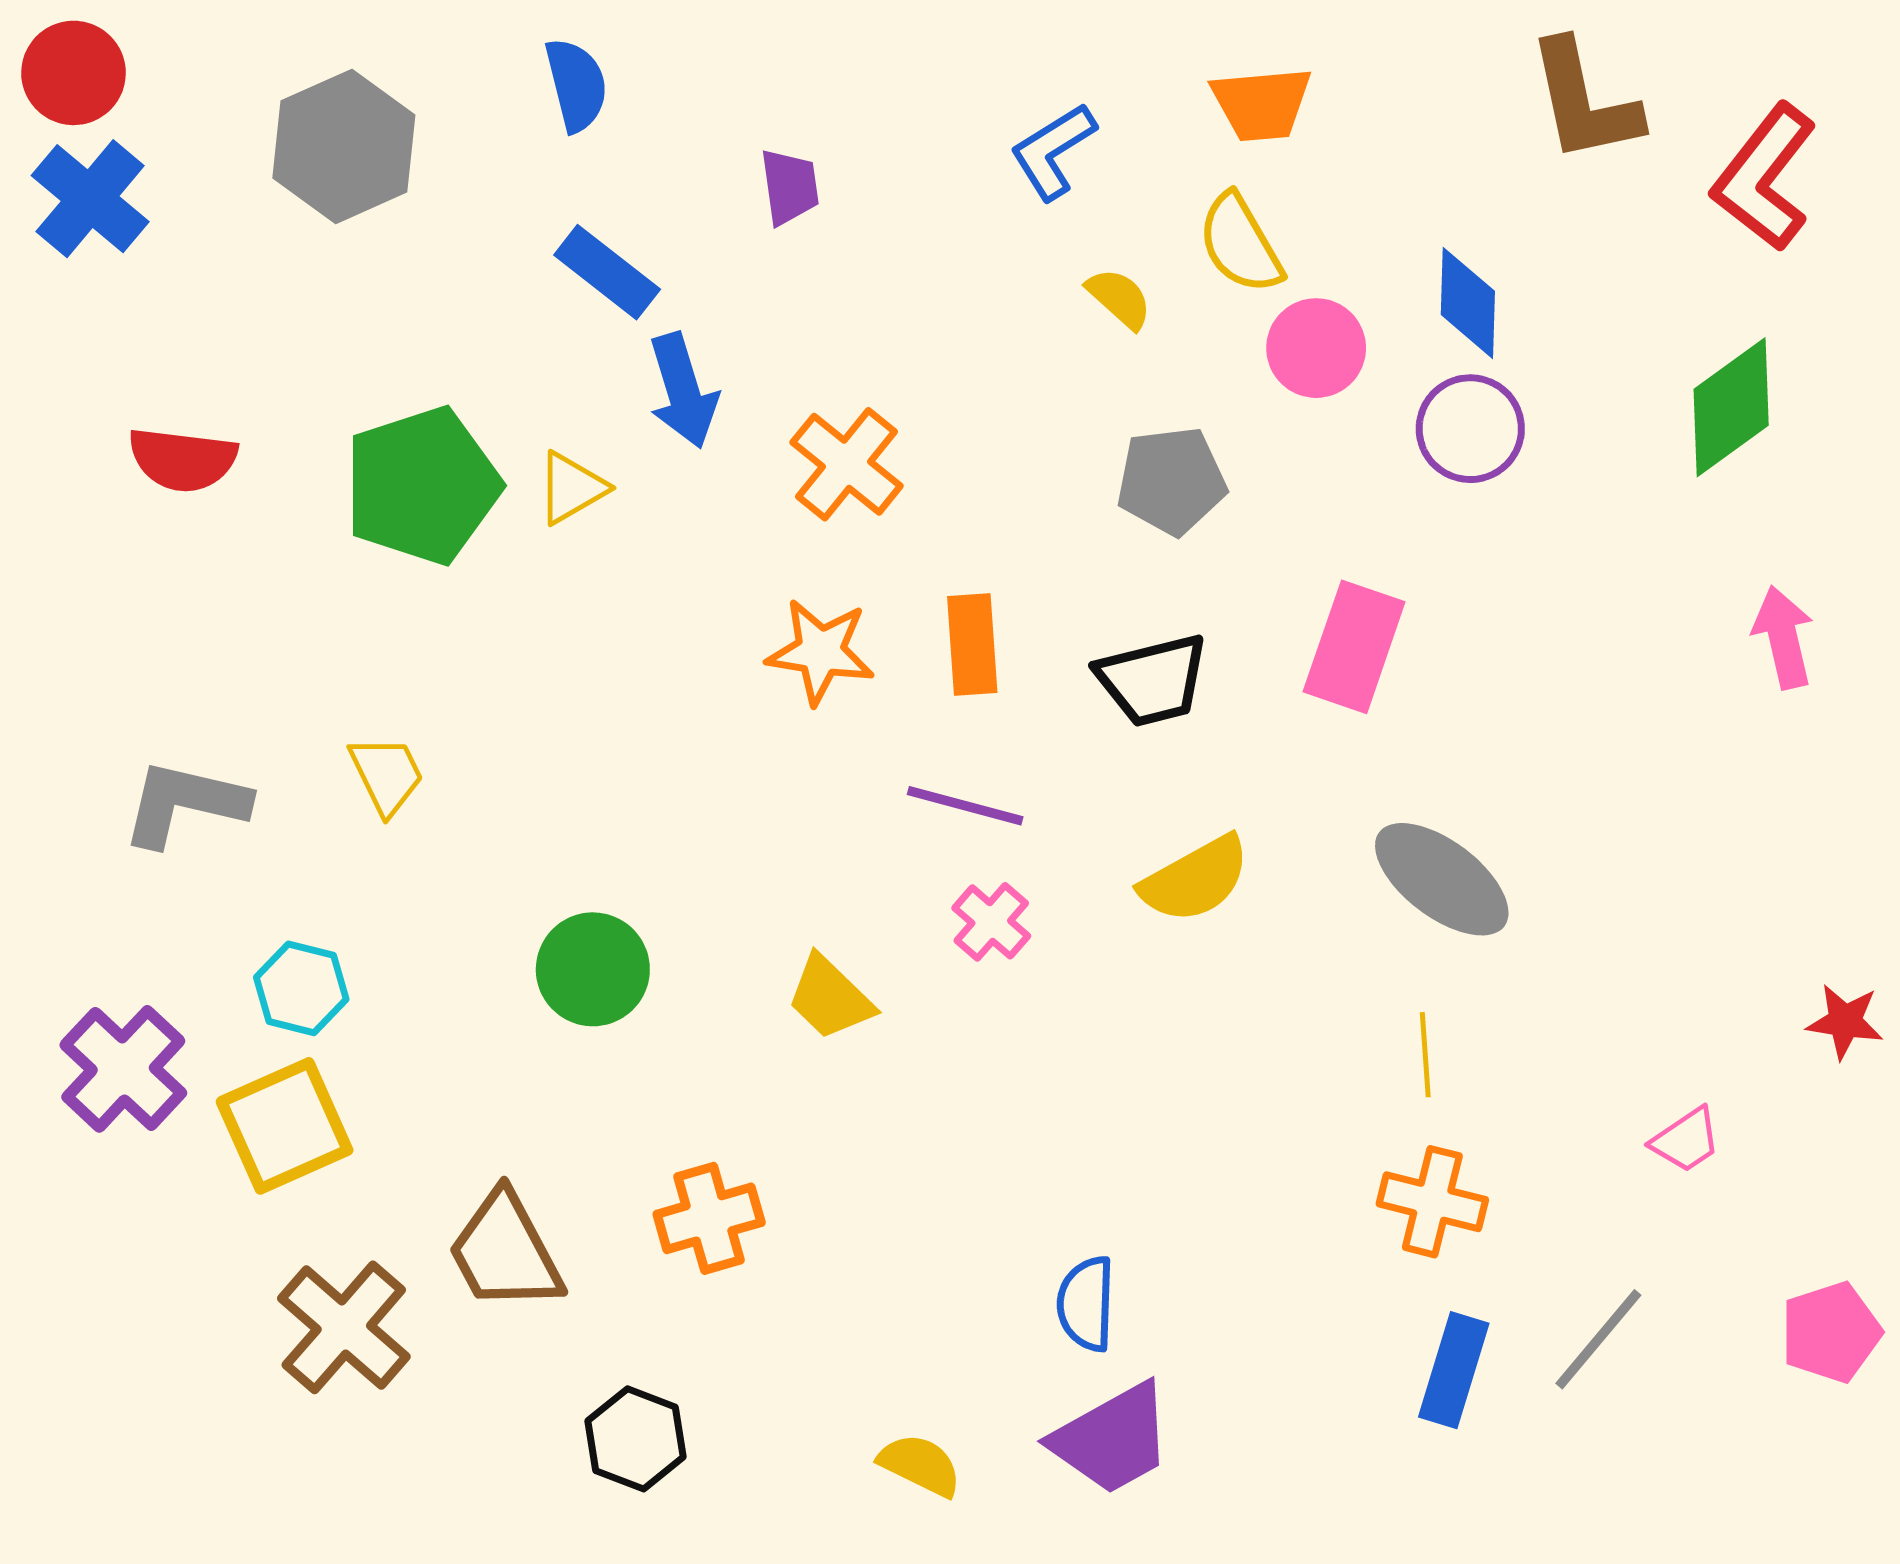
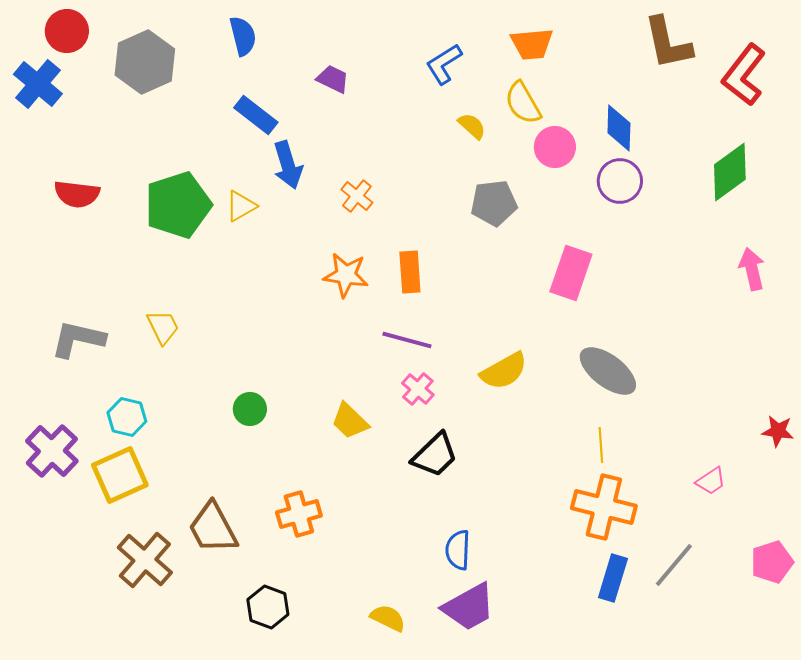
red circle: (74, 73) -> (67, 31), moved
purple trapezoid: (790, 187) -> (333, 79), turned -56
orange cross: (847, 464) -> (357, 196), size x0.7
black trapezoid: (1152, 680) -> (435, 455), moved, turned -30
green circle: (593, 969) -> (250, 409), size x0.7
orange cross: (1432, 1202) -> (604, 507), size x1.4

